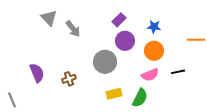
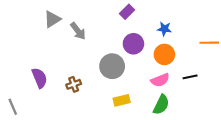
gray triangle: (49, 18) -> (52, 19), turned 42
purple rectangle: (119, 20) -> (127, 12), moved
green semicircle: (140, 98) -> (161, 105), moved

